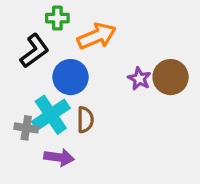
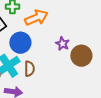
brown circle: (171, 77) -> (81, 56), moved

